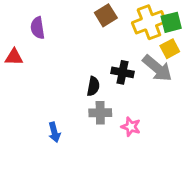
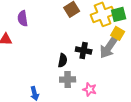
yellow square: (170, 49) -> (118, 33), turned -32
gray arrow: (157, 68) -> (109, 47), turned 85

